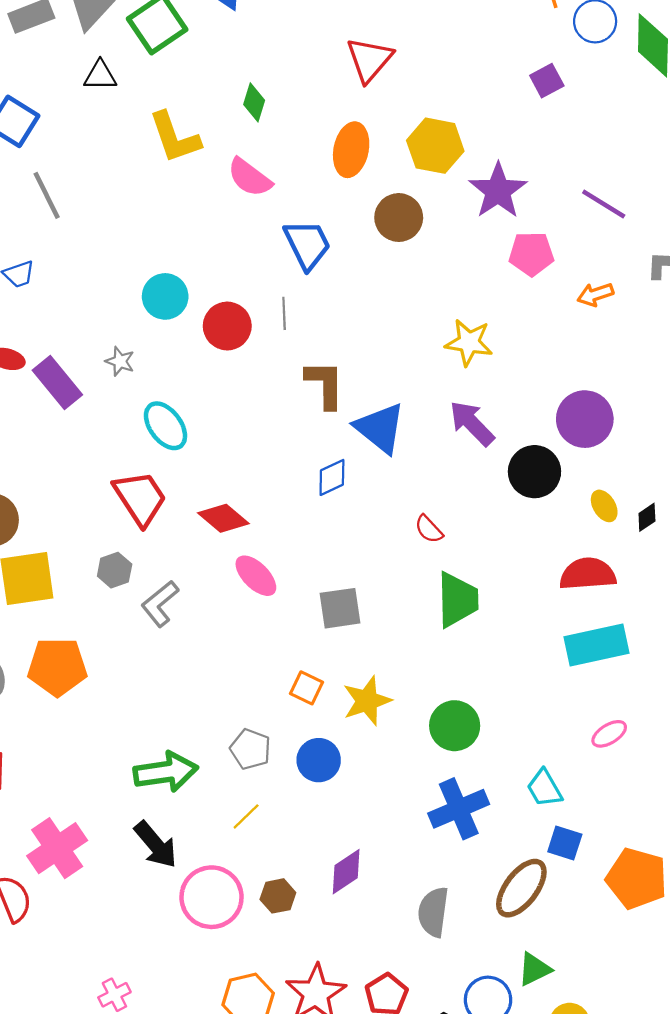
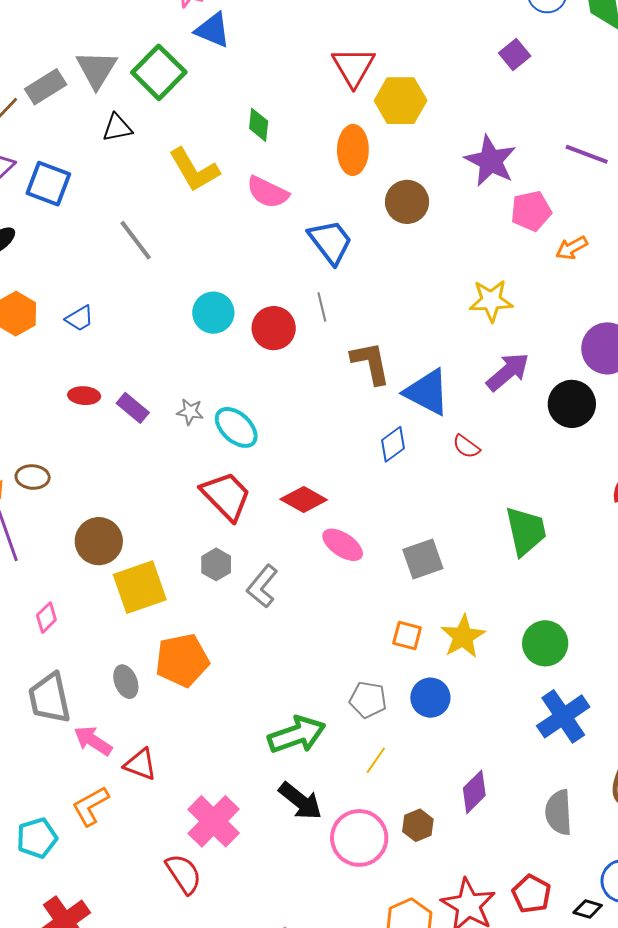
yellow hexagon: (435, 146) -> (401, 101), moved
gray line: (47, 195) -> (136, 240), moved
orange arrow: (595, 294) -> (572, 248), moved
gray star: (120, 361) -> (190, 412), moved
purple rectangle: (57, 383) -> (133, 408), size x0.7
purple arrow: (472, 423) -> (508, 372), turned 105
red semicircle: (429, 529) -> (466, 447), moved

